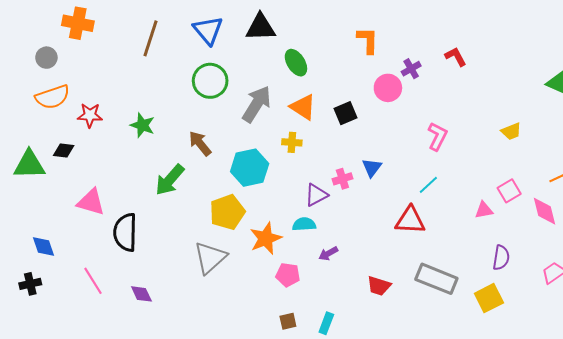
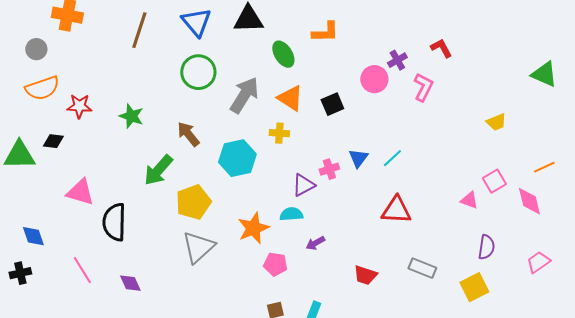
orange L-shape: (368, 40) -> (325, 32), moved, turned 88
pink L-shape: (437, 136) -> (423, 87), moved
cyan line: (428, 185) -> (392, 158), moved
pink triangle: (484, 210) -> (469, 200), turned 30
yellow pentagon: (227, 212) -> (193, 202), moved
gray rectangle: (436, 279) -> (422, 268), size x0.7

